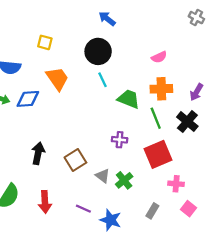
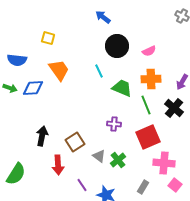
black circle: (98, 51) -> (117, 46), moved
pink cross: (176, 184) -> (164, 163), size x1.5
red arrow: (45, 202) -> (58, 165), moved
purple line: (83, 209) -> (82, 185), turned 32

